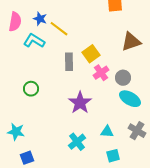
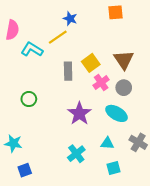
blue star: (40, 19) -> (70, 19), moved
yellow line: (59, 29) -> (58, 37), turned -72
brown triangle: (131, 42) -> (124, 60), moved, turned -45
cyan ellipse: (130, 99) -> (117, 113), moved

